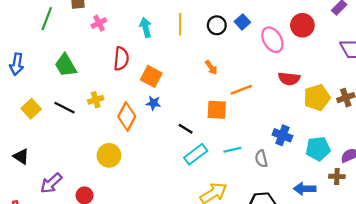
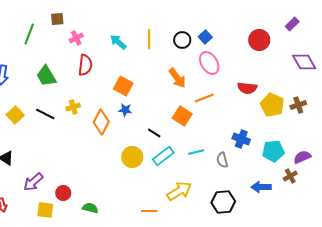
cyan arrow: (146, 28) -> (118, 42), turned -36
pink ellipse: (272, 40) -> (209, 63), moved
red semicircle: (121, 59) -> (85, 65), moved
orange arrow: (211, 68) -> (177, 78), size x1.5
yellow pentagon: (317, 98) -> (272, 105), turned -30
orange square: (217, 110) -> (182, 116), turned 30
yellow circle: (109, 155) -> (132, 157), moved
brown cross: (337, 176) -> (290, 176), turned -32

